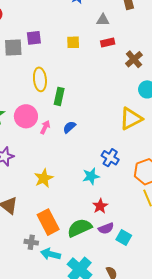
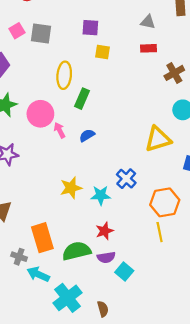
purple square: (34, 38) -> (90, 28), moved
yellow square: (73, 42) -> (103, 52), moved
pink arrow: (45, 127) -> (60, 130), turned -64
yellow star: (44, 178) -> (71, 188), moved

